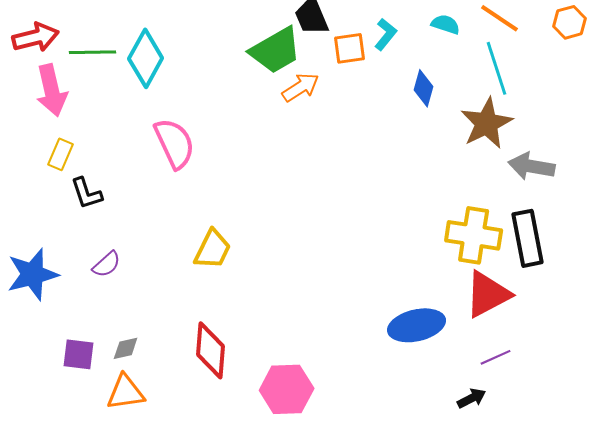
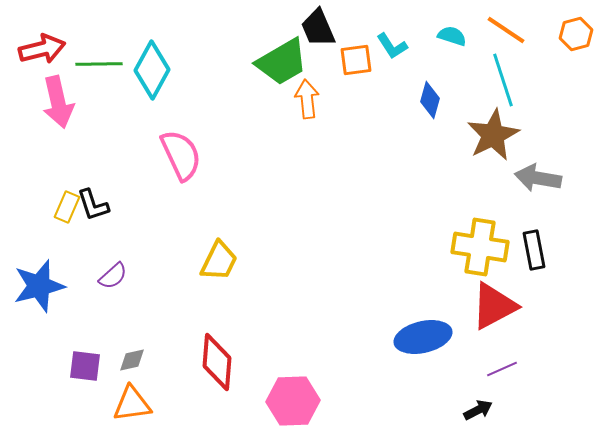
cyan L-shape: (386, 34) -> (392, 46), turned 108
orange arrow: (301, 87) -> (307, 99), turned -63
yellow rectangle: (61, 154) -> (67, 207), moved
black rectangle: (528, 238) -> (534, 250), size x0.7

